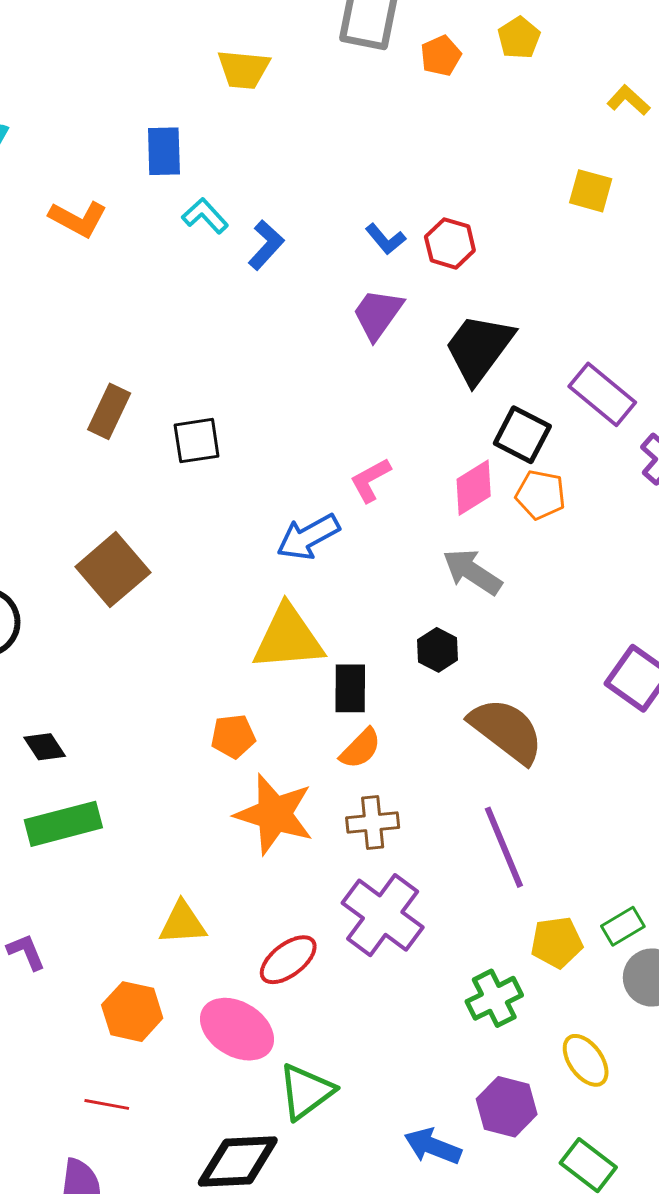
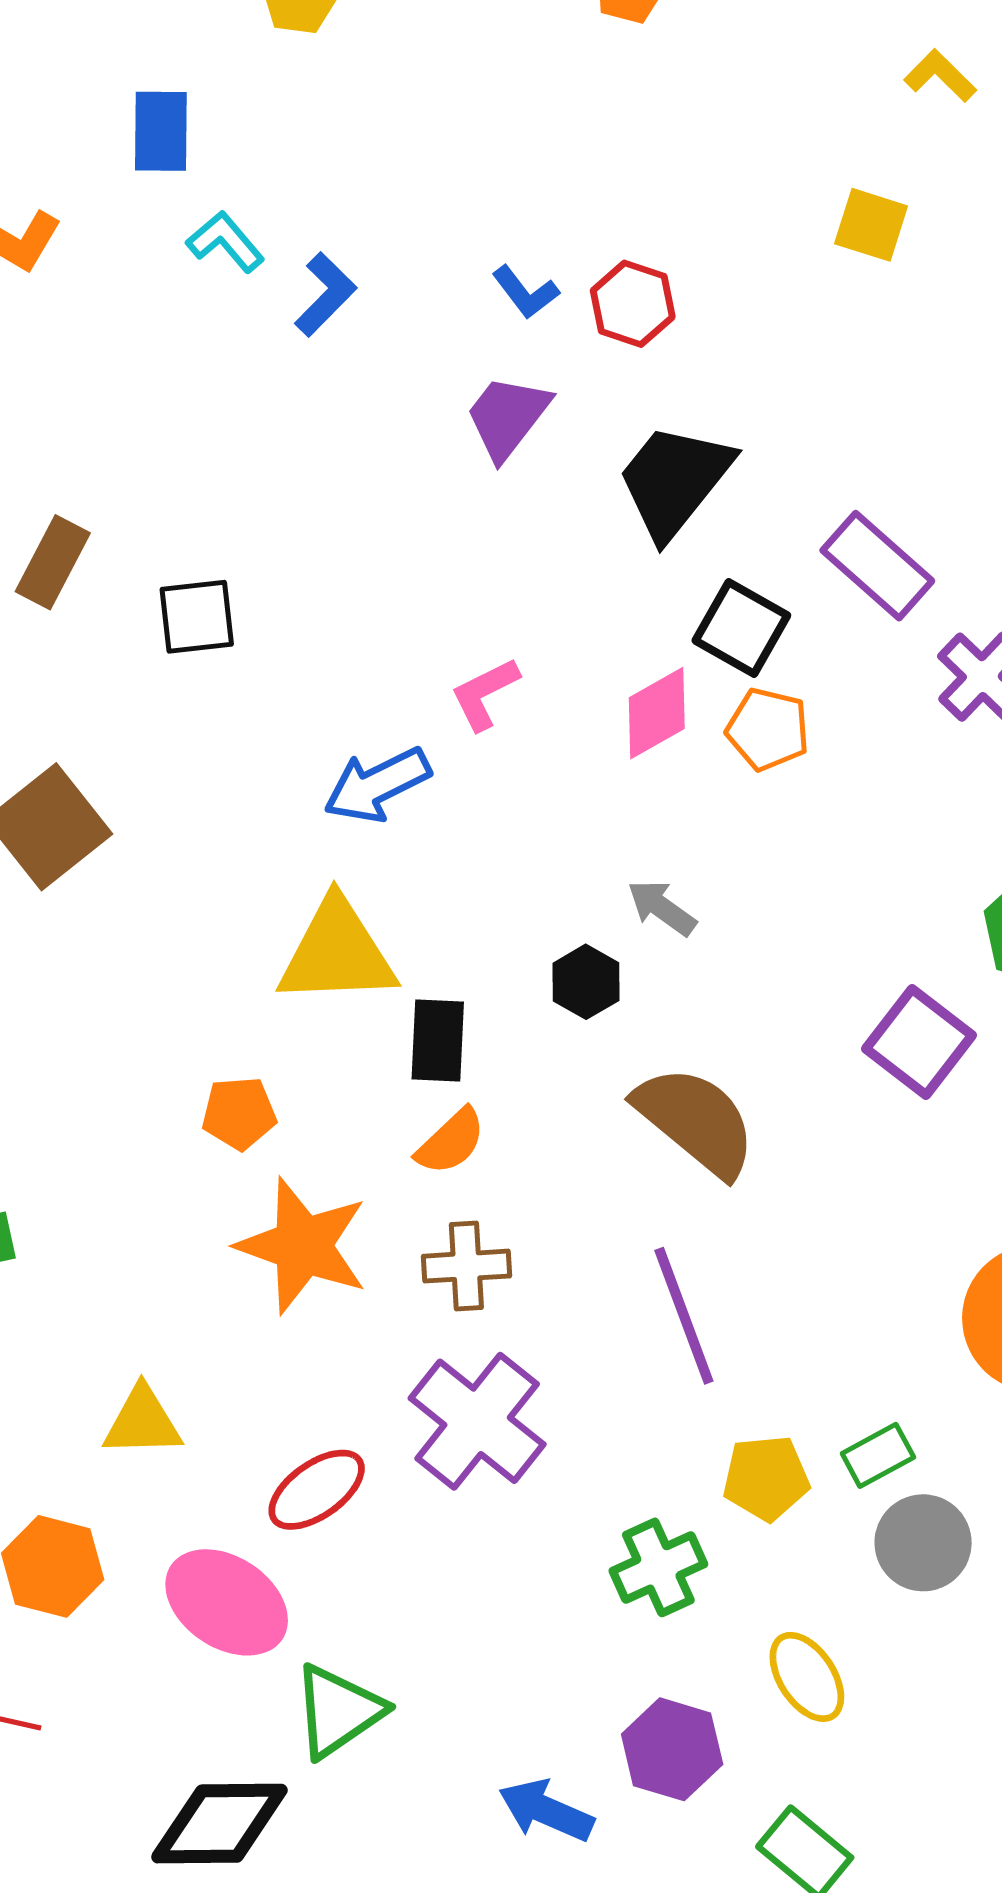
gray arrow: (472, 572) -> (662, 908), moved, size x0.7

